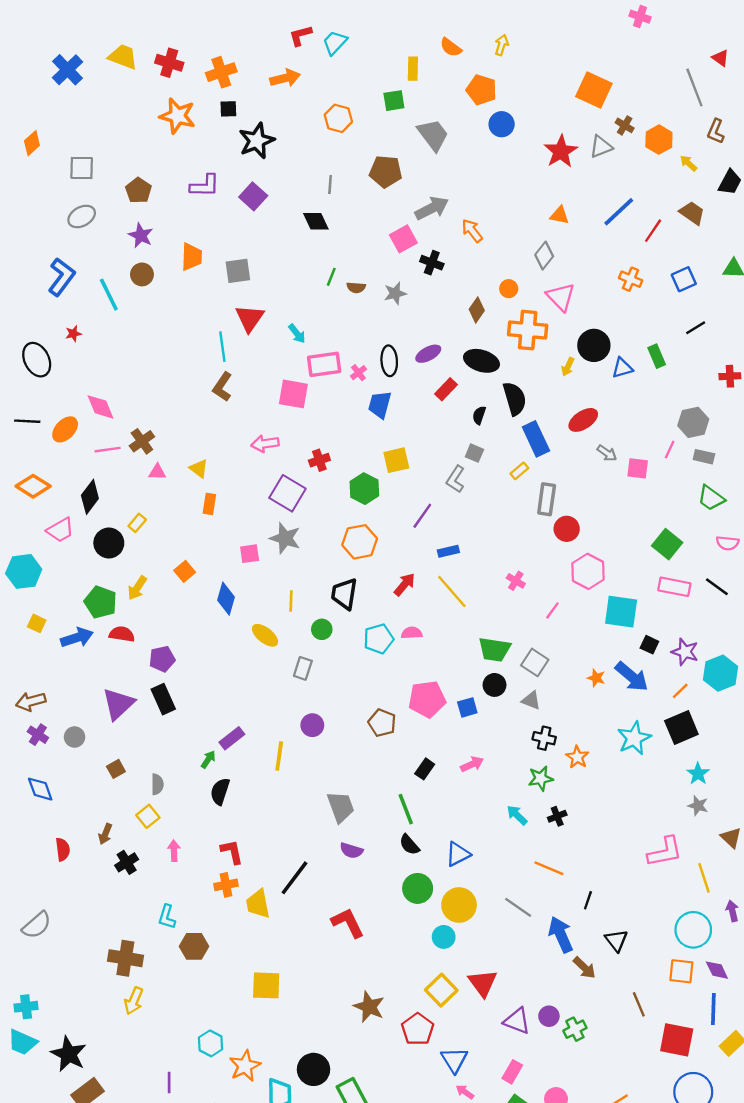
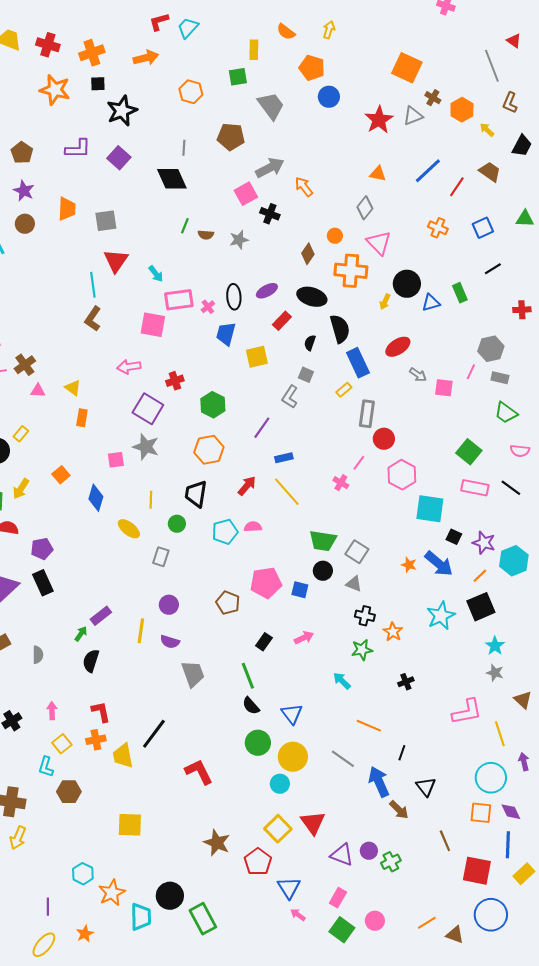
black diamond: (316, 221) -> (172, 179), size x1.4
yellow square: (396, 460) -> (257, 357), moved
pink line: (552, 610) -> (359, 463), moved
blue square: (467, 707) -> (300, 590), turned 30
yellow square: (148, 816) -> (62, 744), moved
black cross: (557, 816) -> (406, 682), moved
purple semicircle: (351, 851) -> (170, 642), moved
blue triangle: (458, 854) -> (292, 714), turned -40

